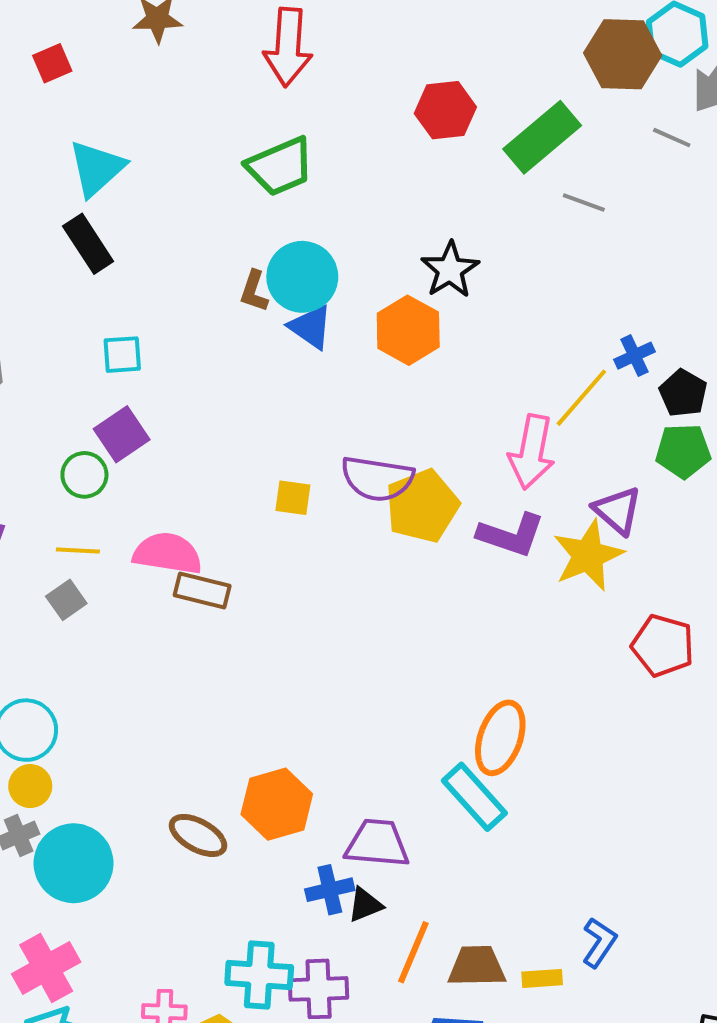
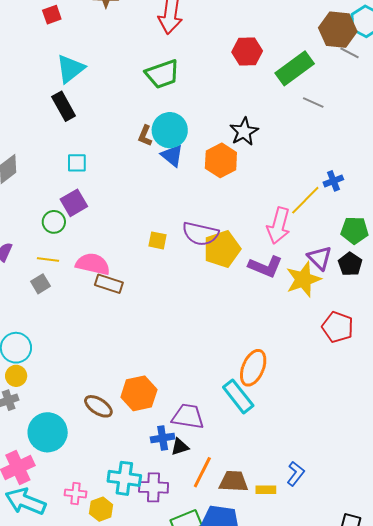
gray line: (672, 138) -> (349, 53), moved
black pentagon: (683, 393) -> (350, 264), moved
cyan circle: (74, 863) -> (48, 432), moved

